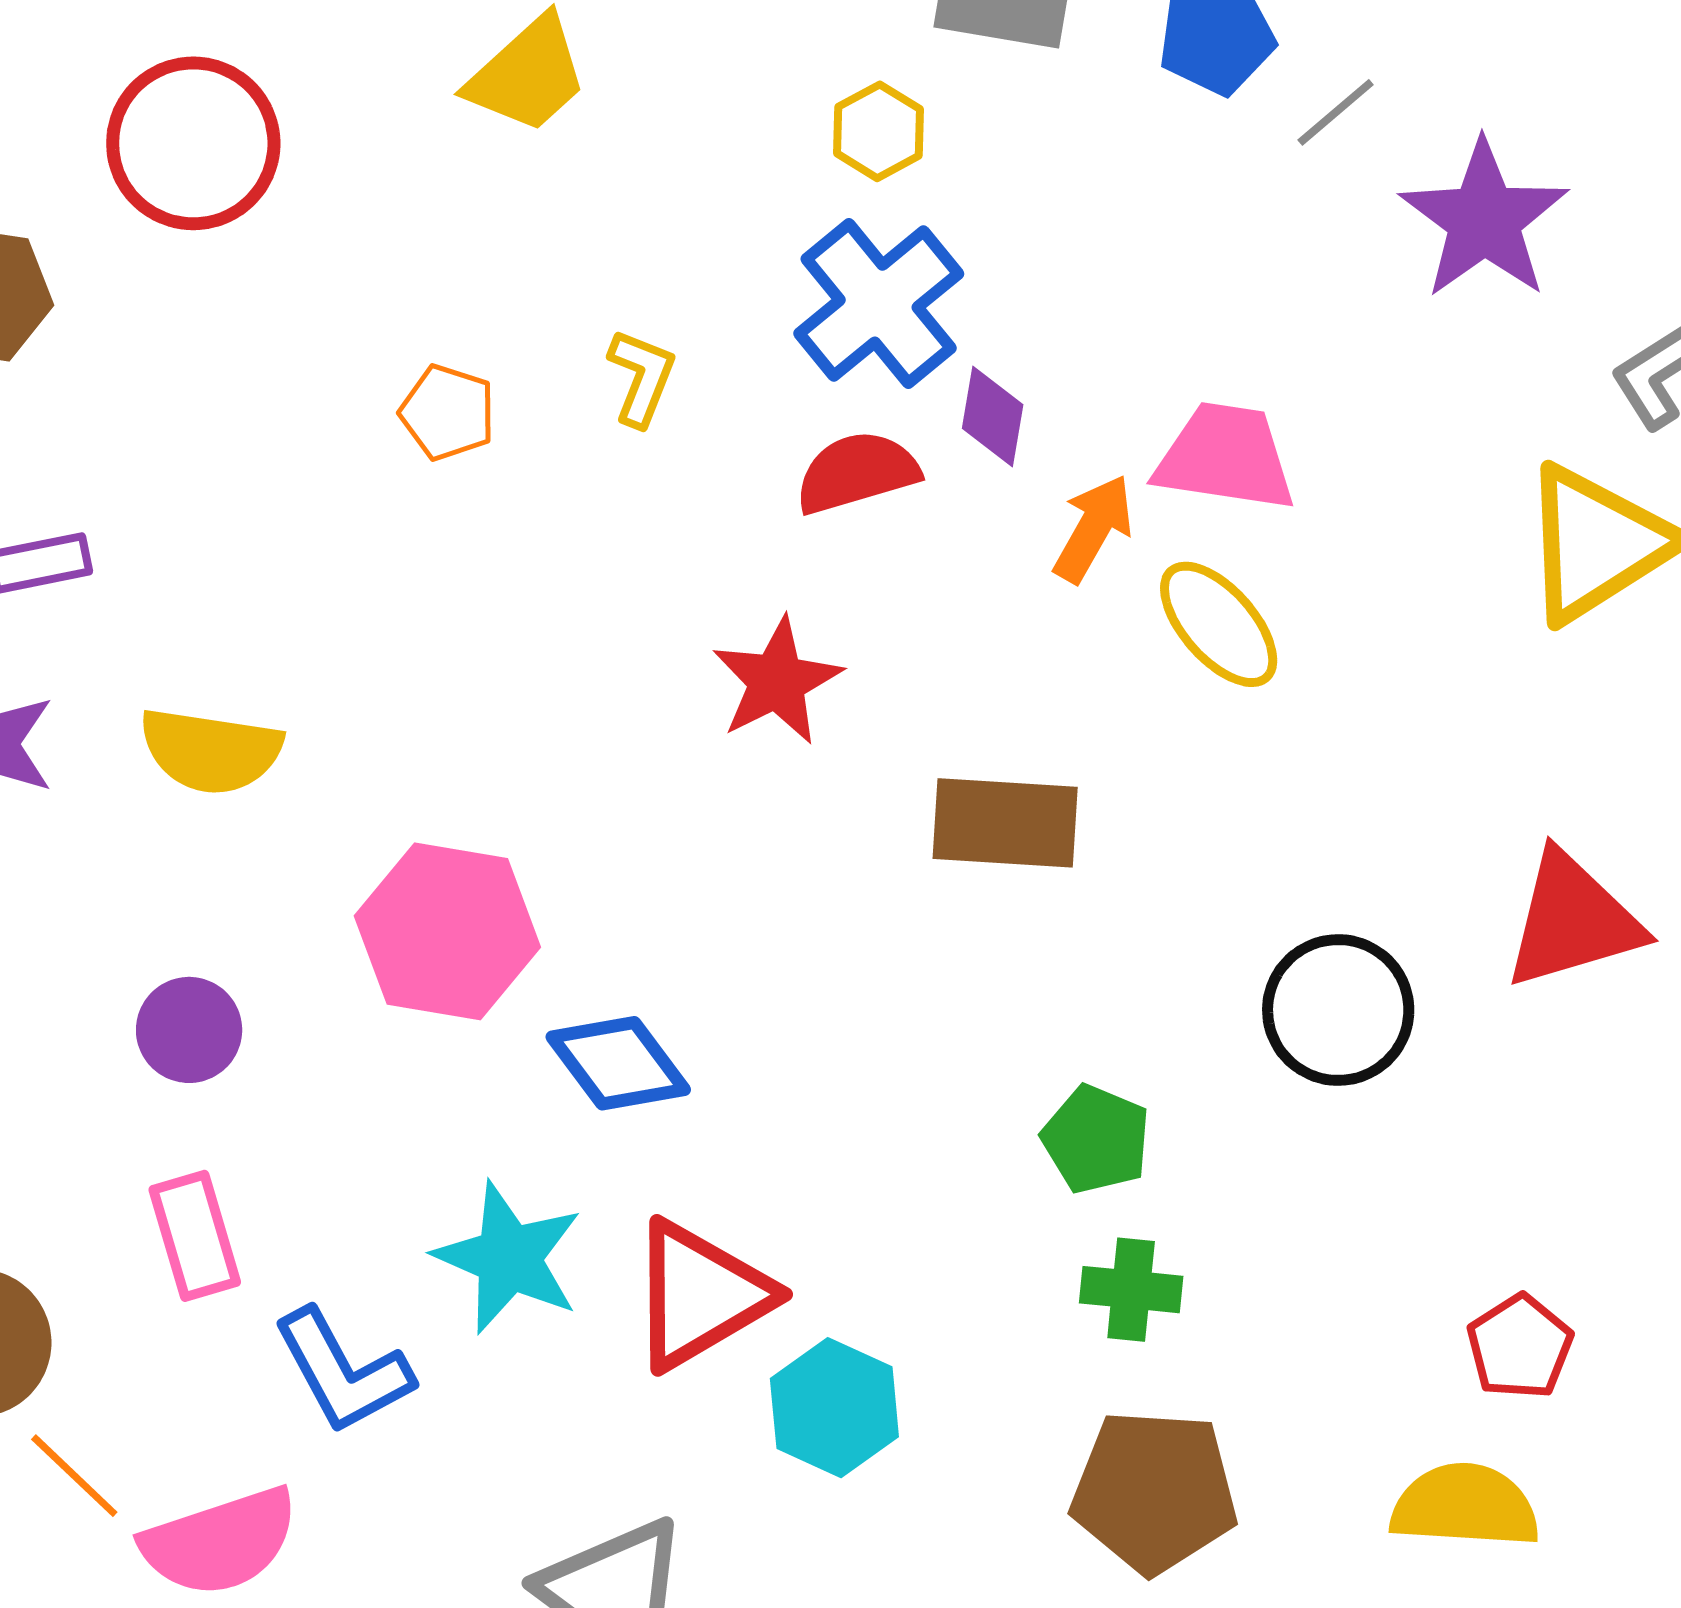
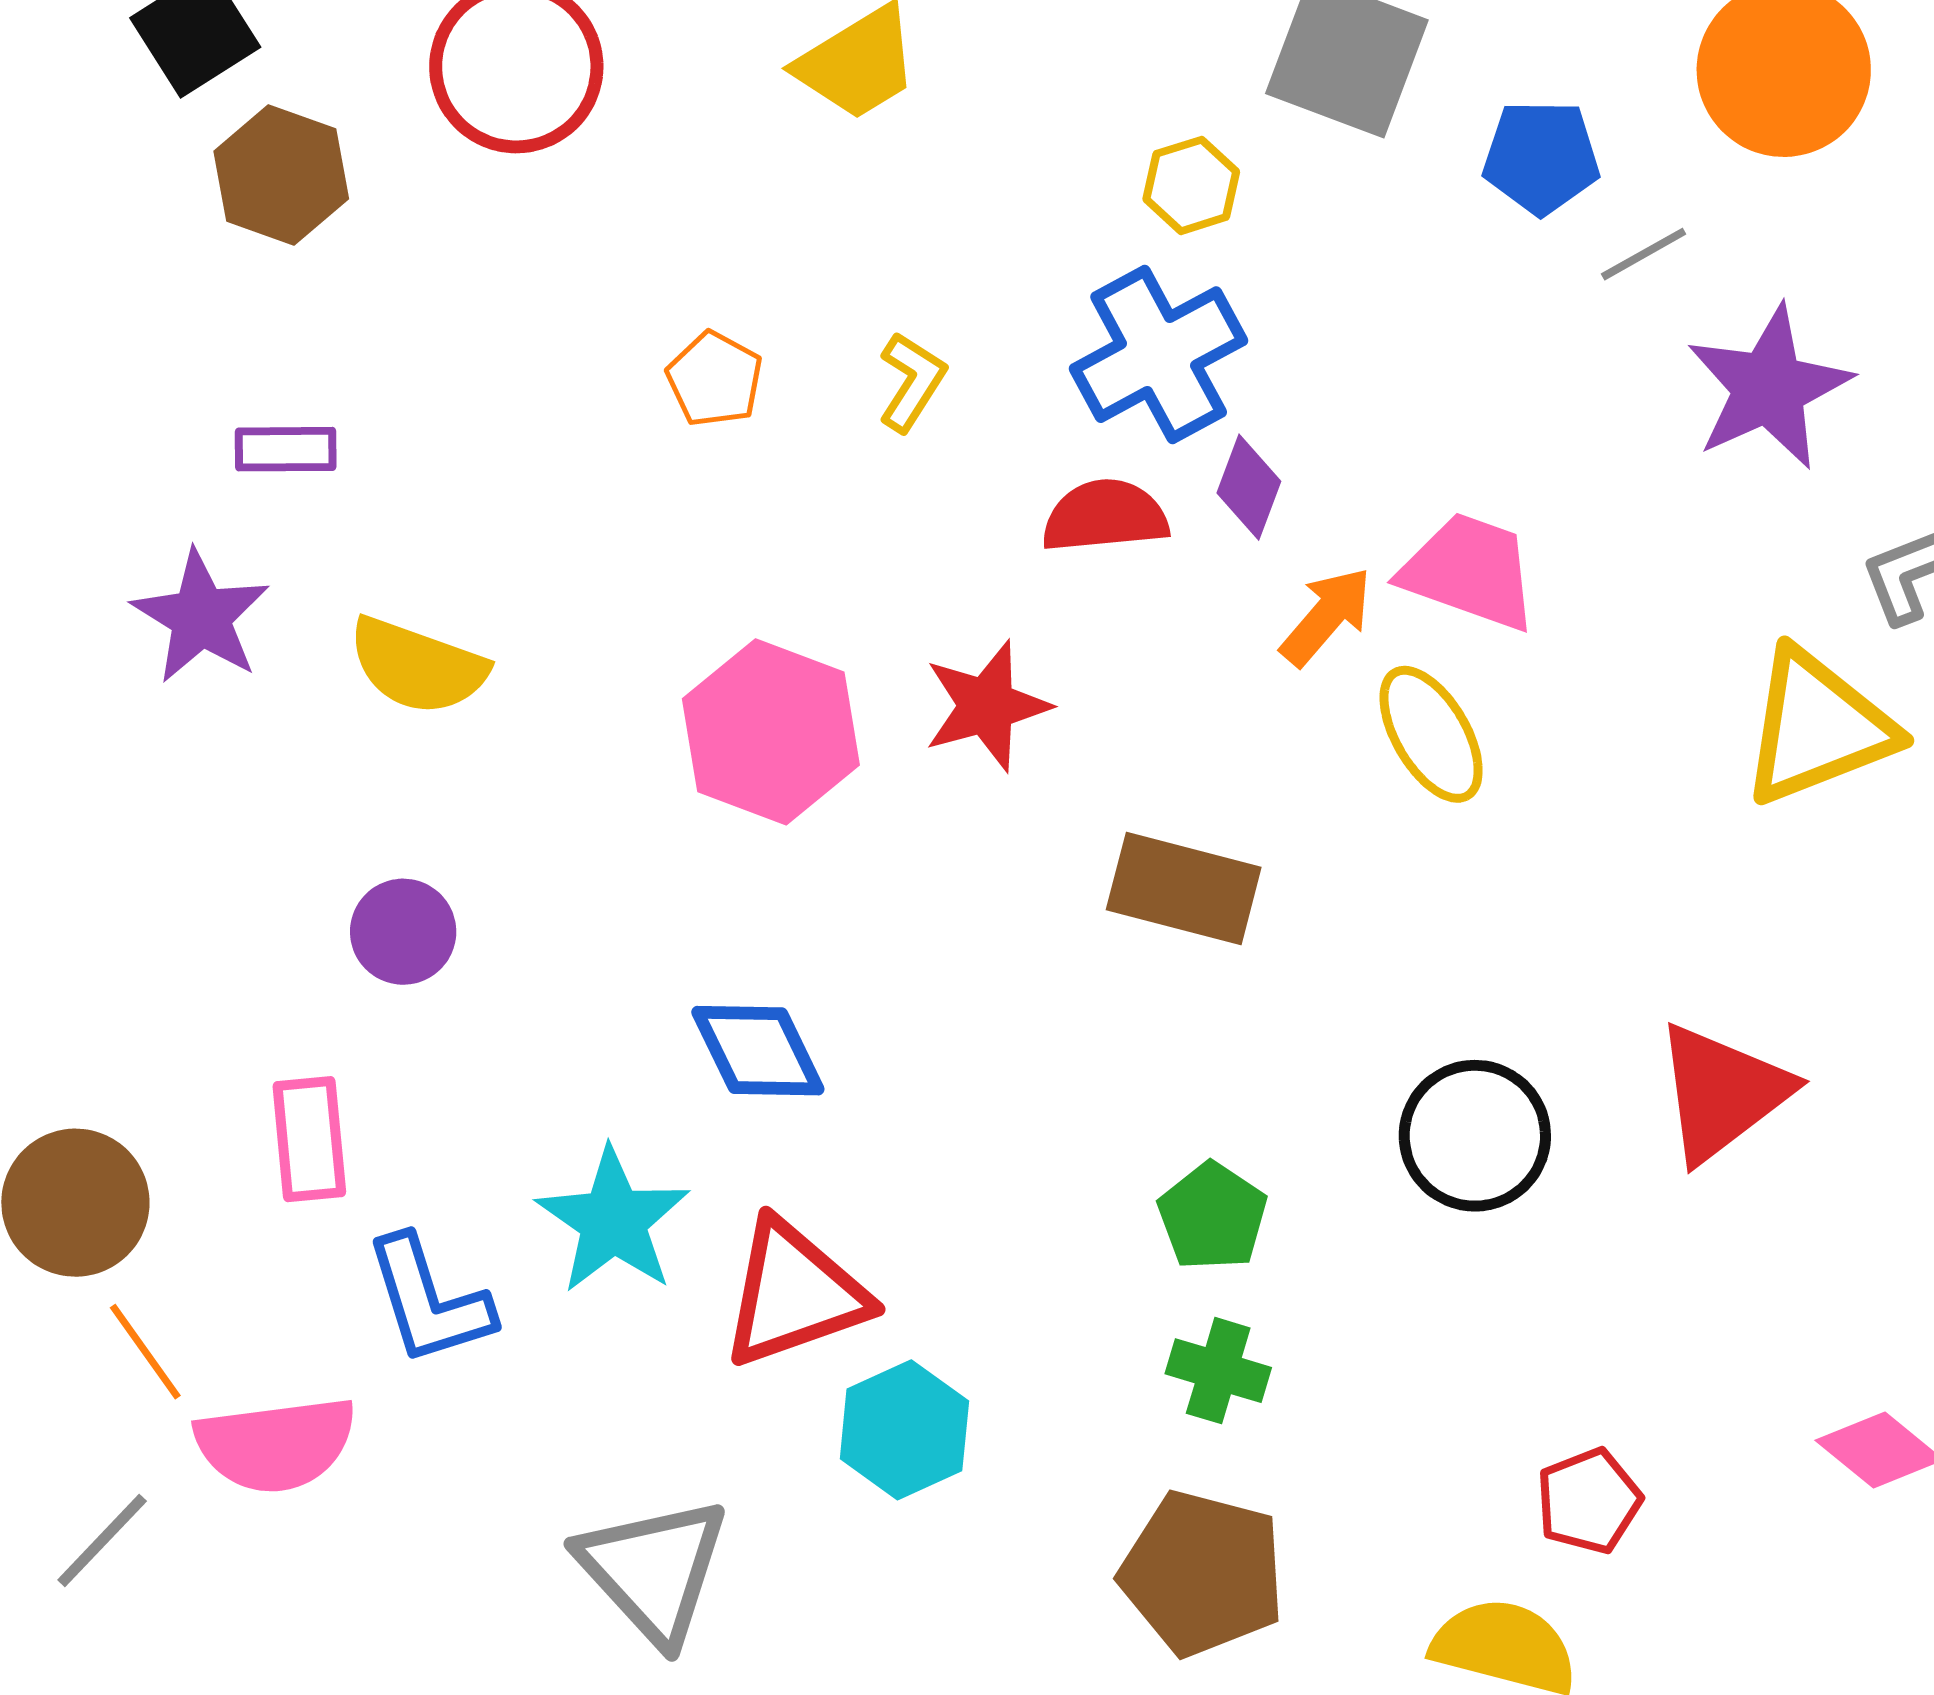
red triangle: (1573, 920) -> (1722, 1093), turned -32
pink hexagon: (447, 931) -> (771, 732), moved
purple circle: (189, 1030) -> (403, 932), moved

